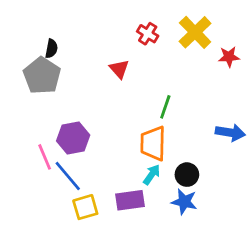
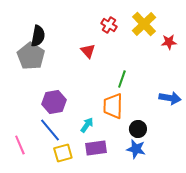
black semicircle: (51, 49) -> (38, 36), size x1.5
pink line: (45, 157) -> (20, 145), moved
cyan arrow: (152, 175) -> (87, 125), moved

